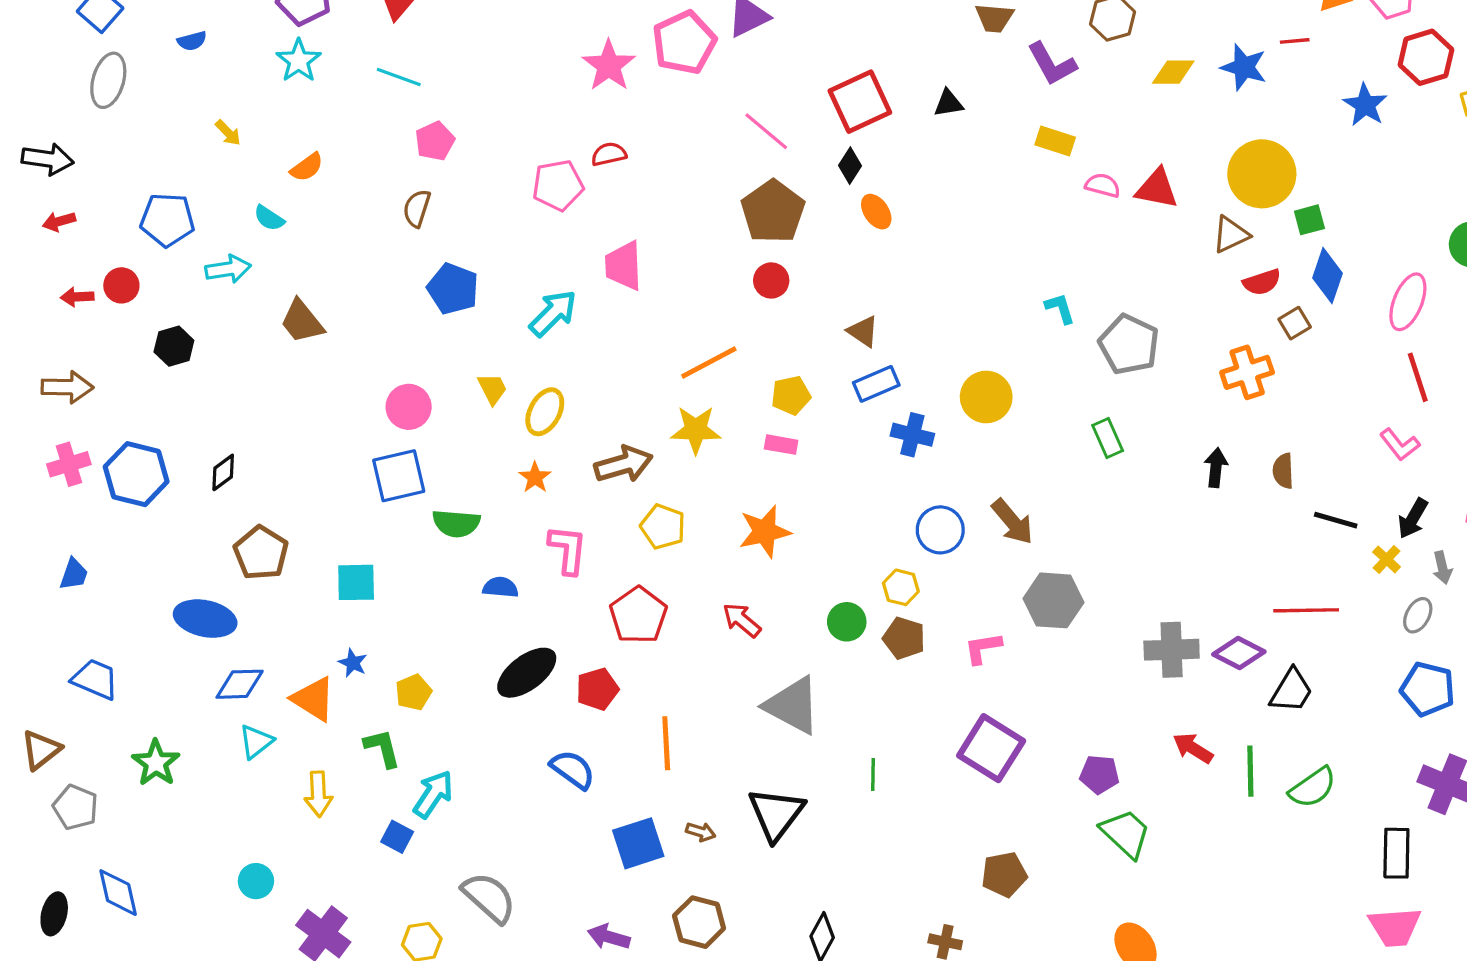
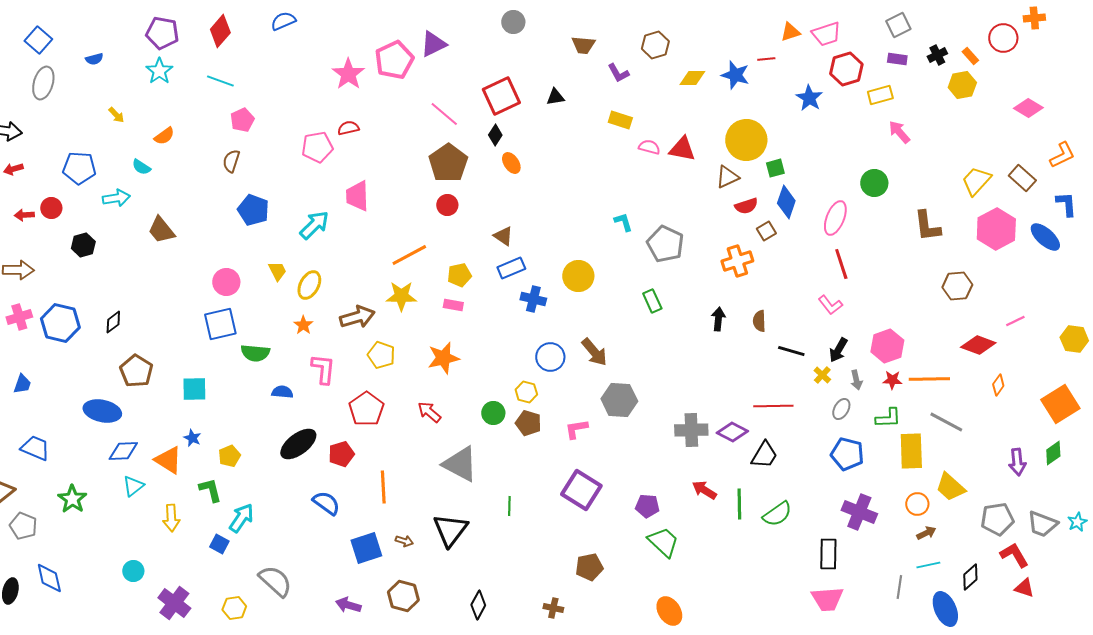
purple L-shape: (1052, 64) -> (618, 73), size x0.7

